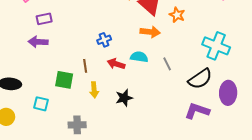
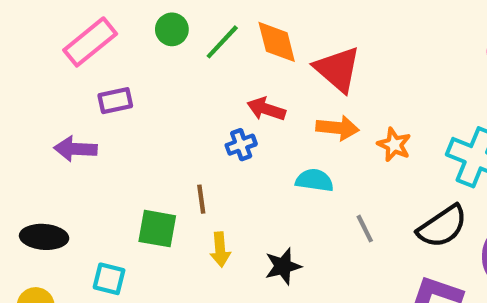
orange star: (177, 15) -> (394, 145), moved
purple arrow: (38, 42) -> (75, 149), moved
red arrow: (116, 64) -> (266, 109), moved
gray line: (167, 64) -> (365, 229), moved

